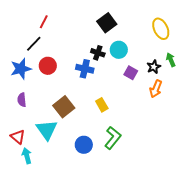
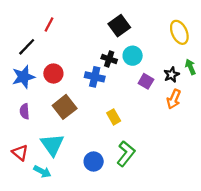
black line: (34, 44) -> (27, 47), moved
brown square: (64, 107) -> (65, 107), moved
cyan arrow: (27, 156) -> (42, 172), moved, turned 133

